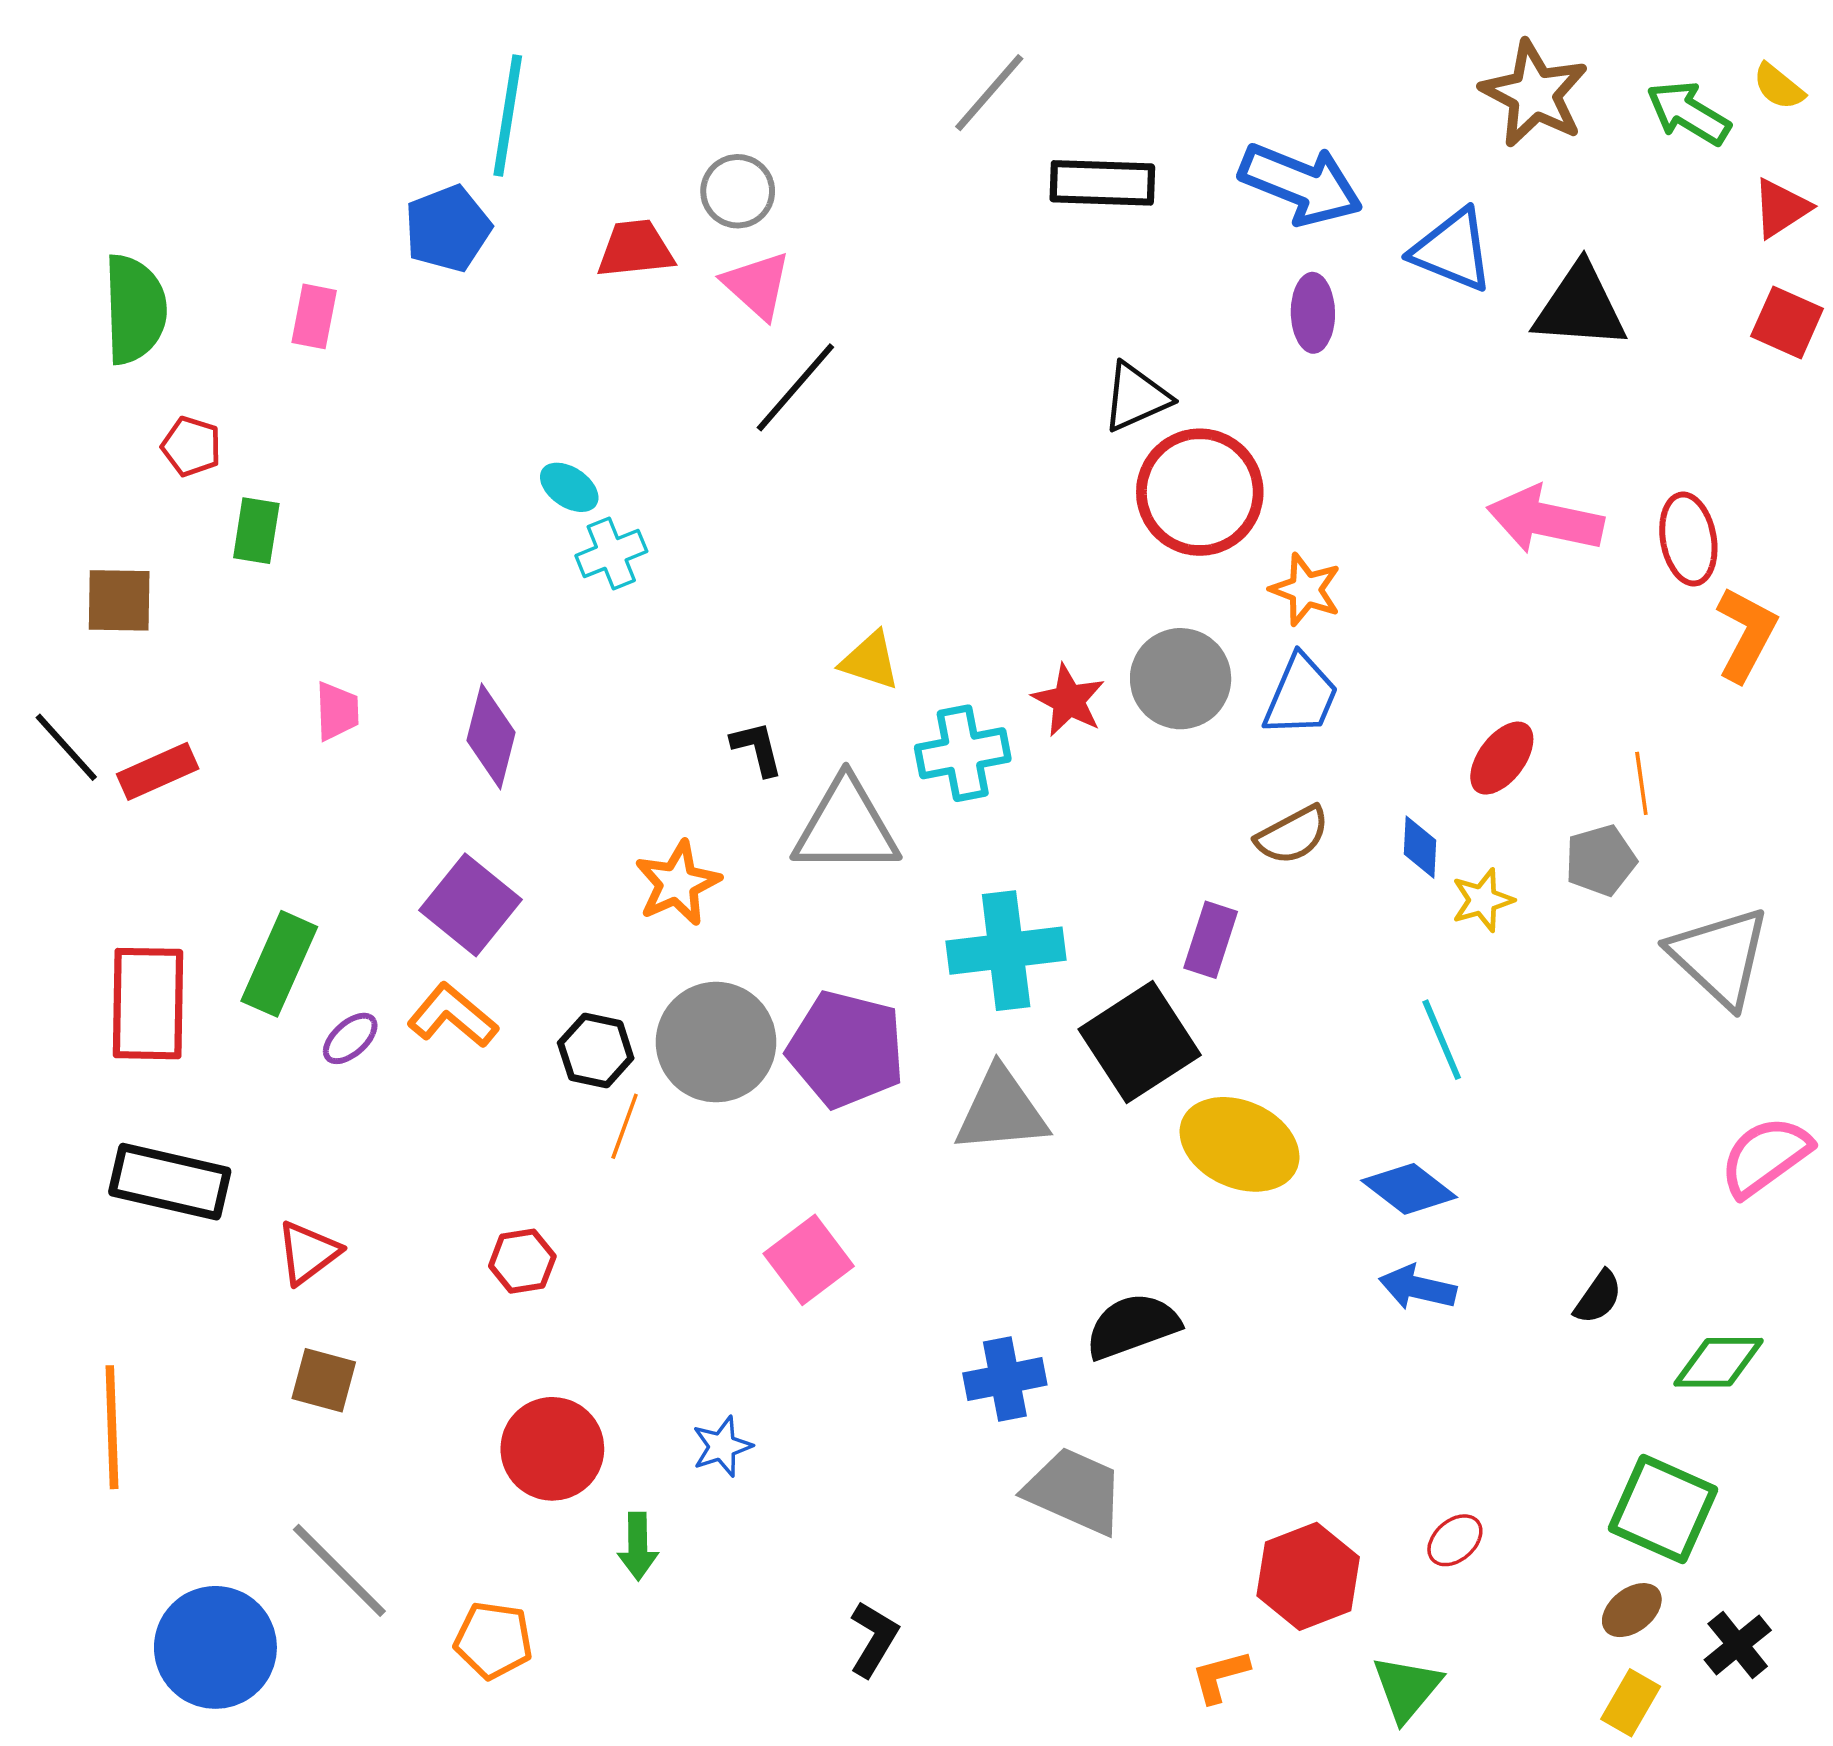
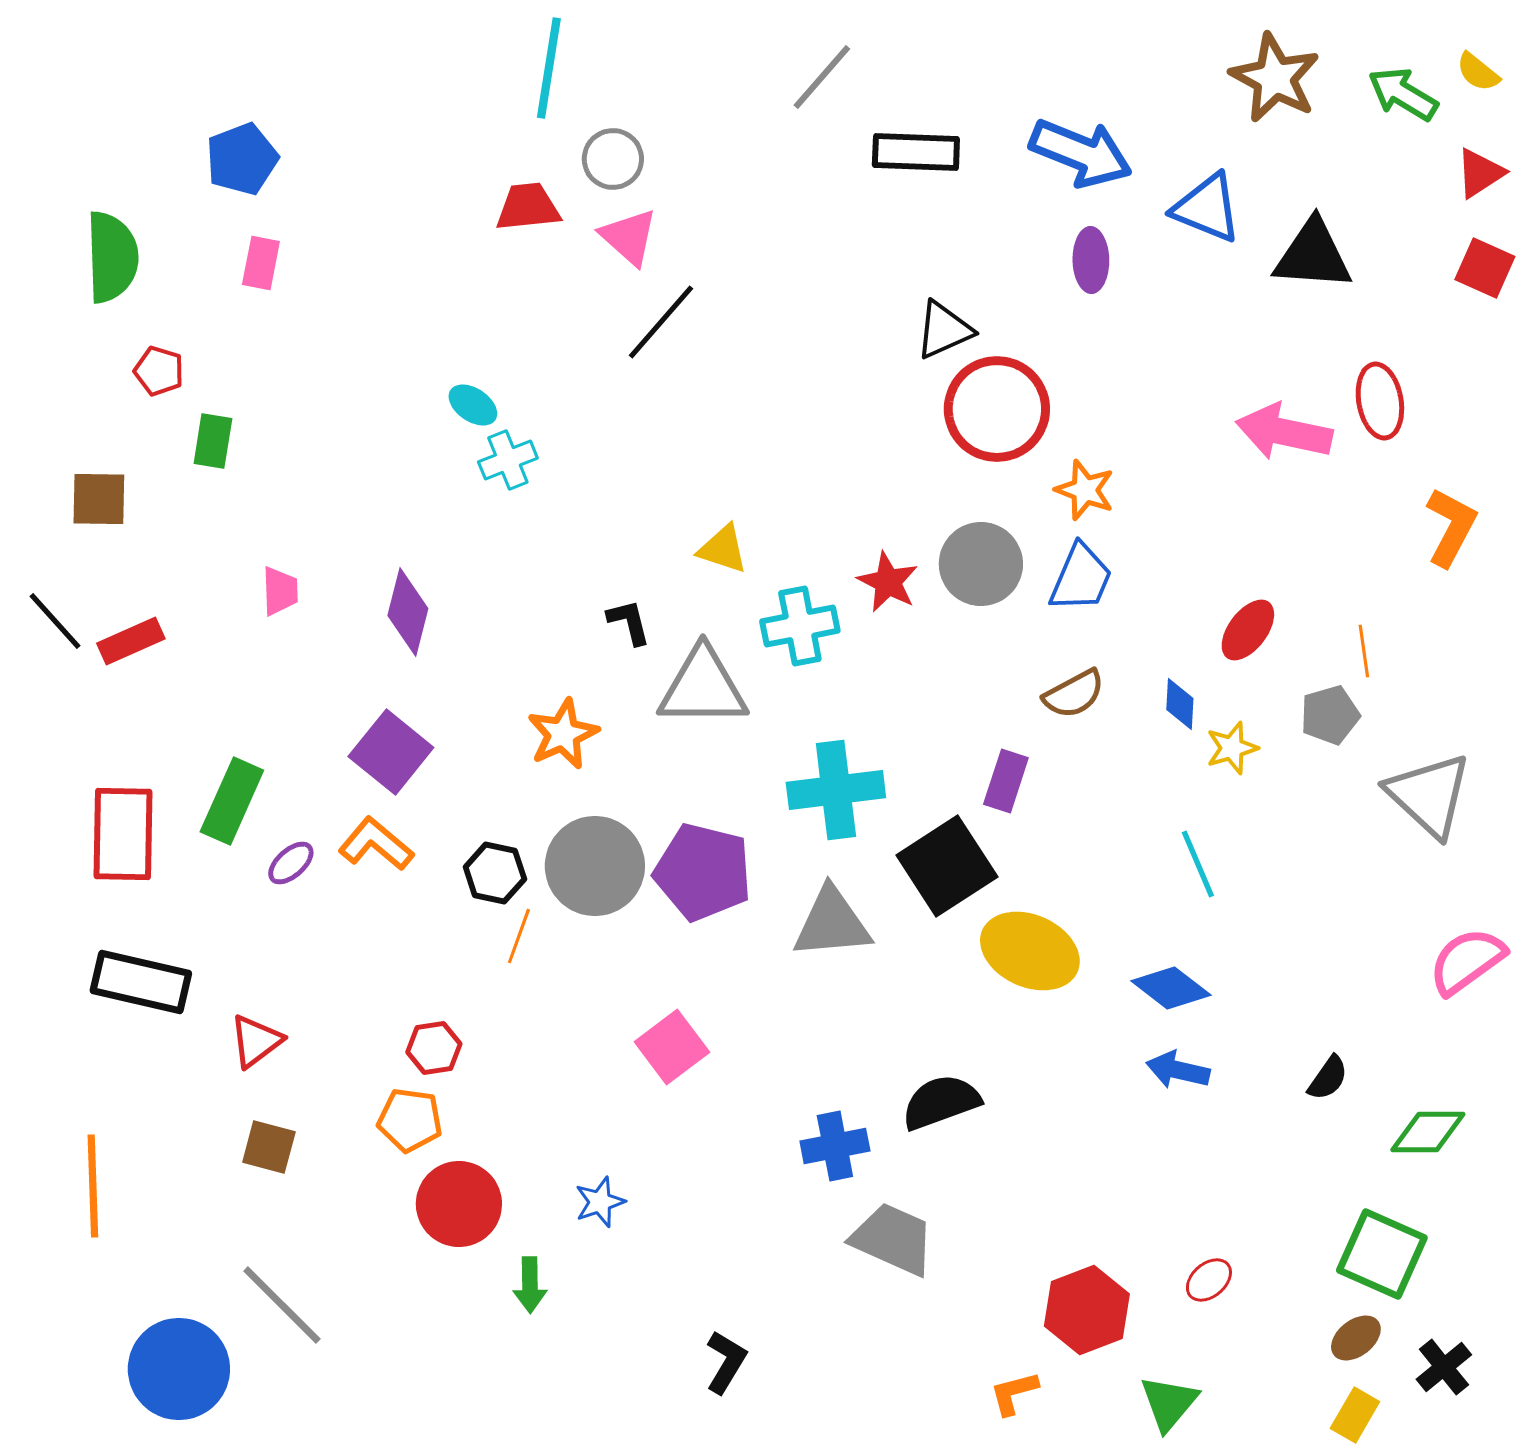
cyan line: (508, 115) -> (549, 68), moved
blue pentagon: (448, 229) -> (242, 159), moved
red ellipse: (1688, 539) -> (1380, 401), moved
orange pentagon: (493, 1640) -> (410, 1120), moved

